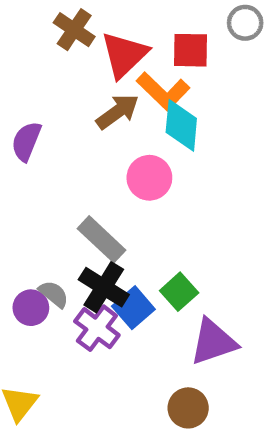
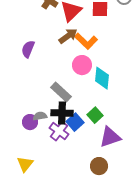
orange L-shape: (163, 91) -> (86, 41), moved
cyan diamond: (181, 125) -> (102, 78), moved
black cross: (104, 287) -> (62, 113), turned -30
gray semicircle: (54, 294) -> (40, 116), turned -48

